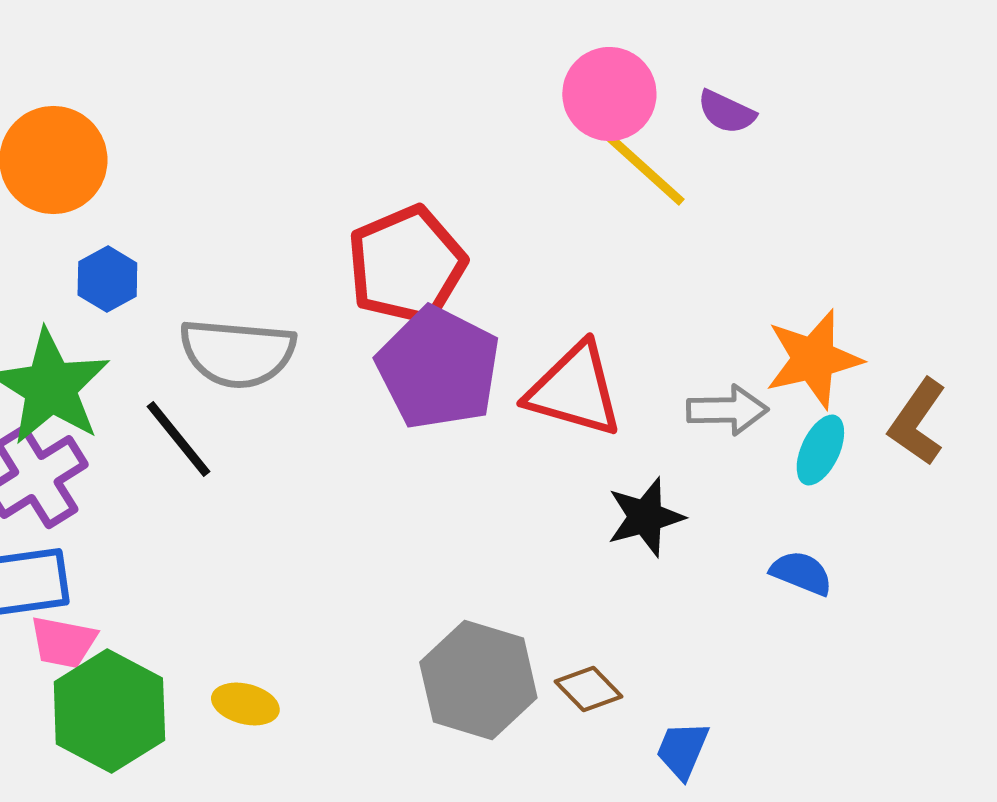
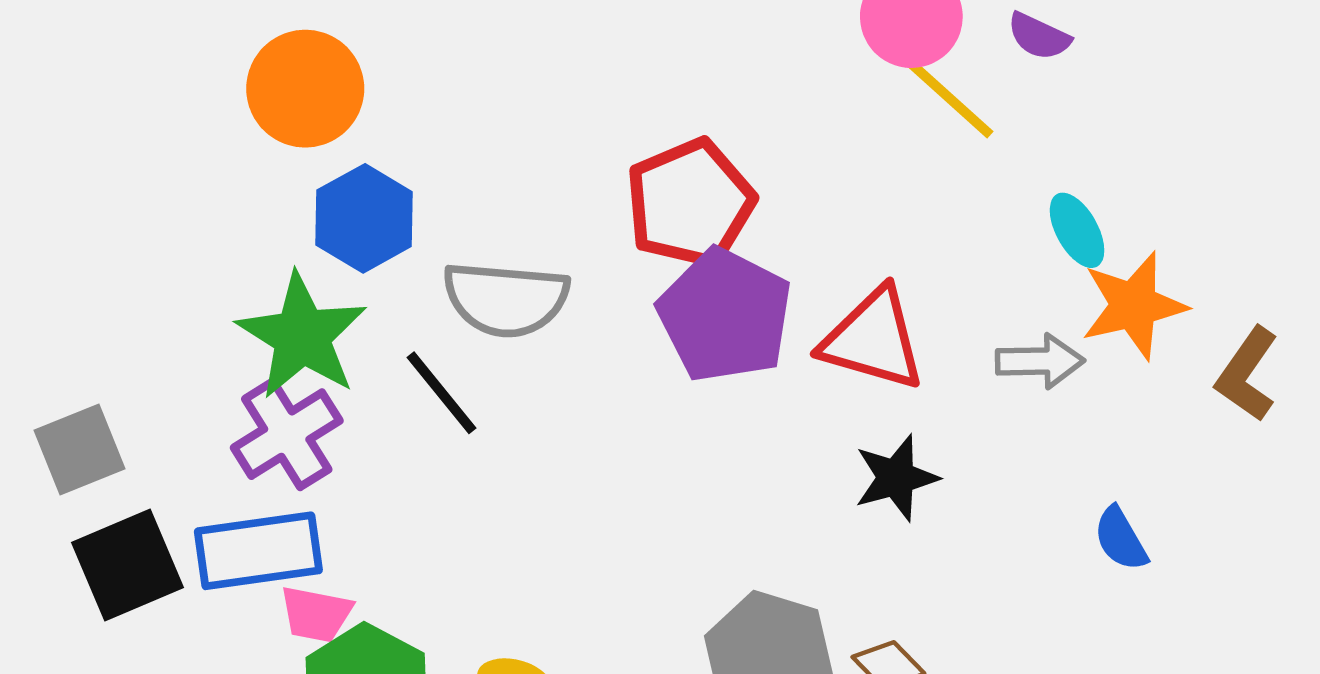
blue hexagon: (107, 279) -> (364, 218), size x1.5
cyan ellipse: (820, 450) -> (1077, 230), moved, turned -54
black star: (645, 517) -> (896, 478), moved
blue semicircle: (801, 573) -> (1121, 539), turned -142

